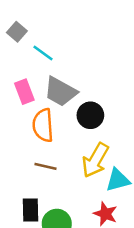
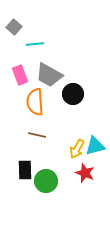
cyan line: (43, 53) -> (35, 44), turned -42
yellow arrow: (95, 160) -> (77, 149), moved, size x0.7

